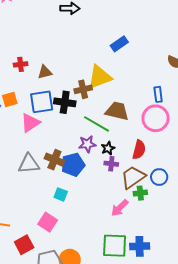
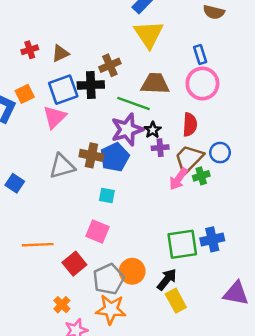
yellow triangle: (100, 77) -> (149, 34), moved, turned -32
purple star: (87, 144) -> (127, 130), size x1.5
pink arrow: (120, 208) -> (178, 179), moved

